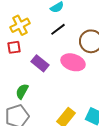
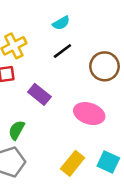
pink ellipse: (73, 62) -> (89, 114), moved

